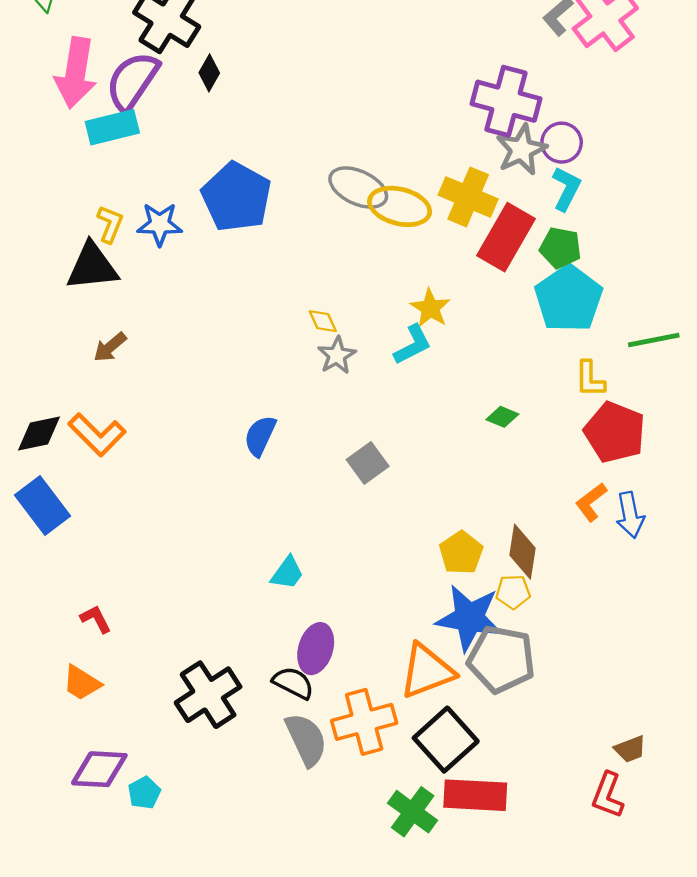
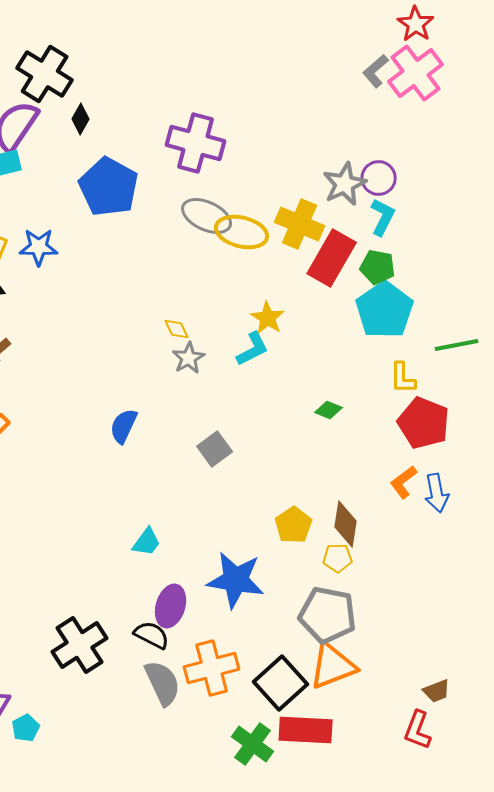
purple cross: (506, 101) -> (196, 143), moved
blue pentagon: (236, 197) -> (109, 187), moved
blue star: (469, 618) -> (236, 580), moved
orange triangle: (427, 671) -> (333, 666), moved

